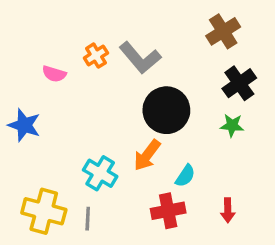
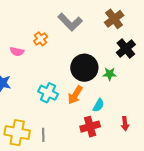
gray L-shape: (140, 58) -> (70, 22), moved
green star: (232, 125) -> (110, 74), moved
cyan cross: (100, 173) -> (48, 93), moved

